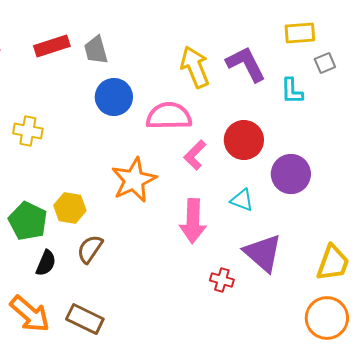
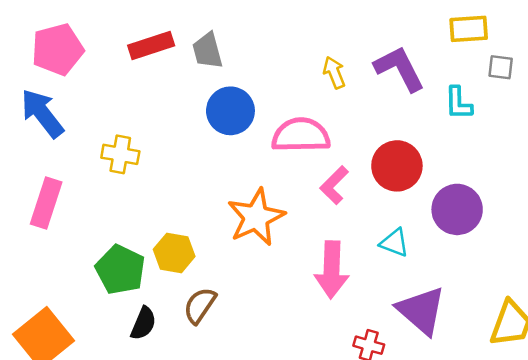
gray square: (325, 63) -> (501, 67), turned 30
yellow arrow: (195, 67) -> (334, 72), size x0.6

